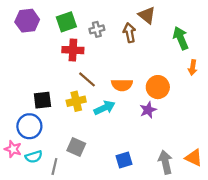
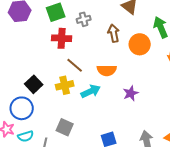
brown arrow: (130, 33) -> (114, 33), moved
orange circle: (158, 87) -> (140, 44), moved
black square: (42, 100) -> (34, 84), turned -36

